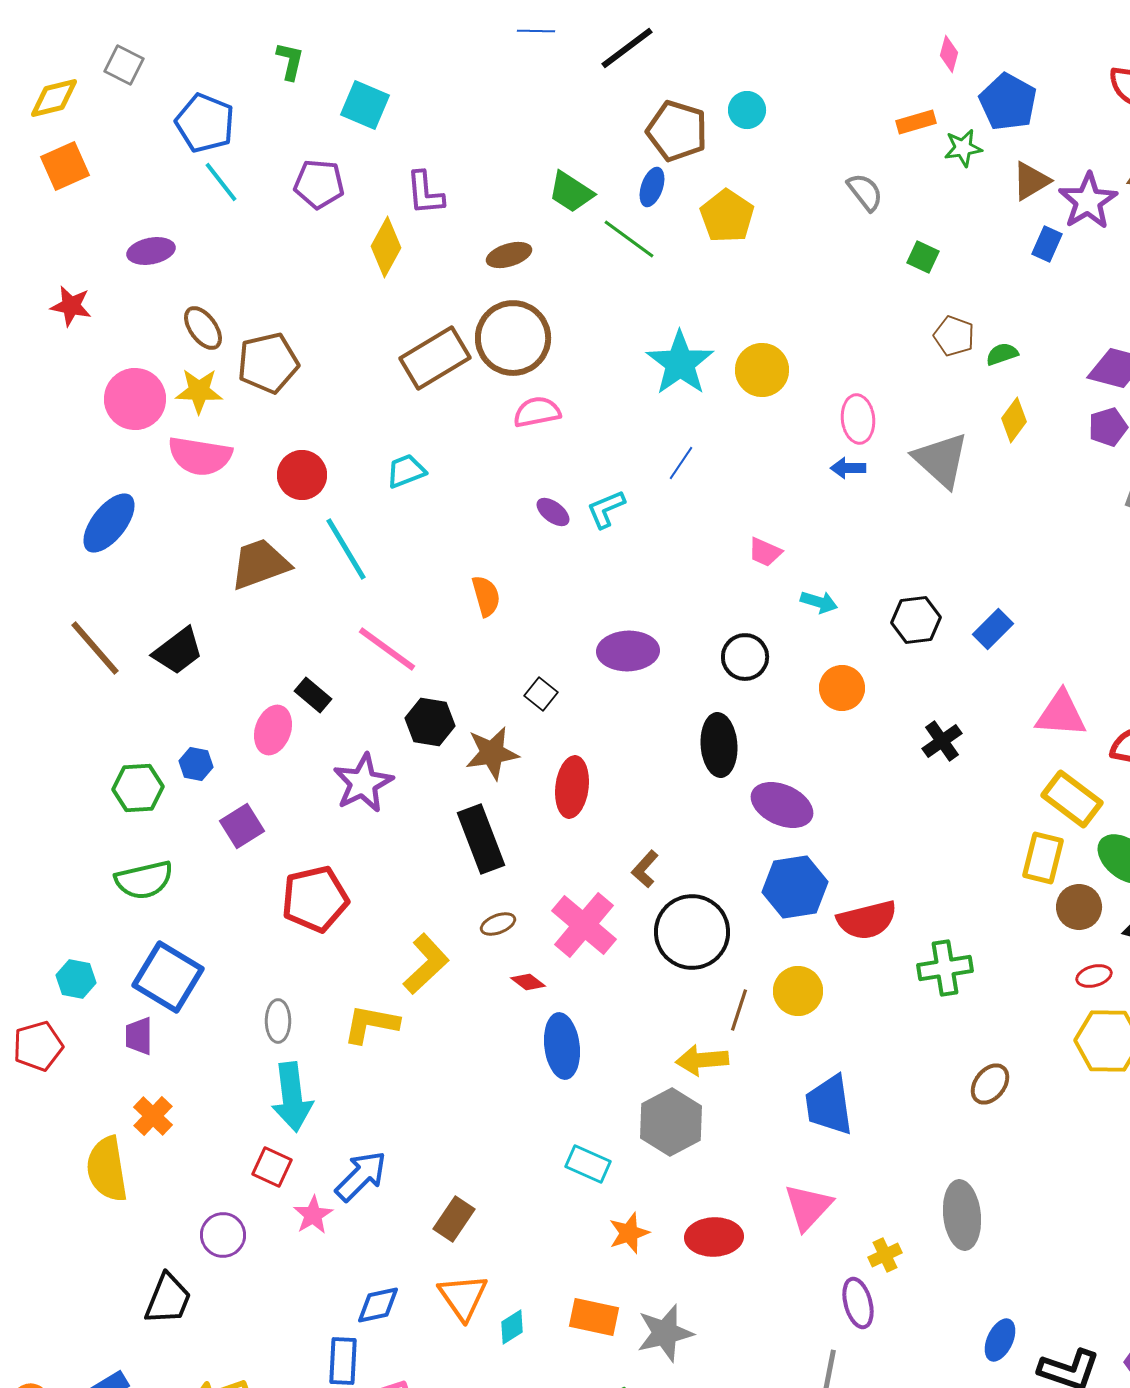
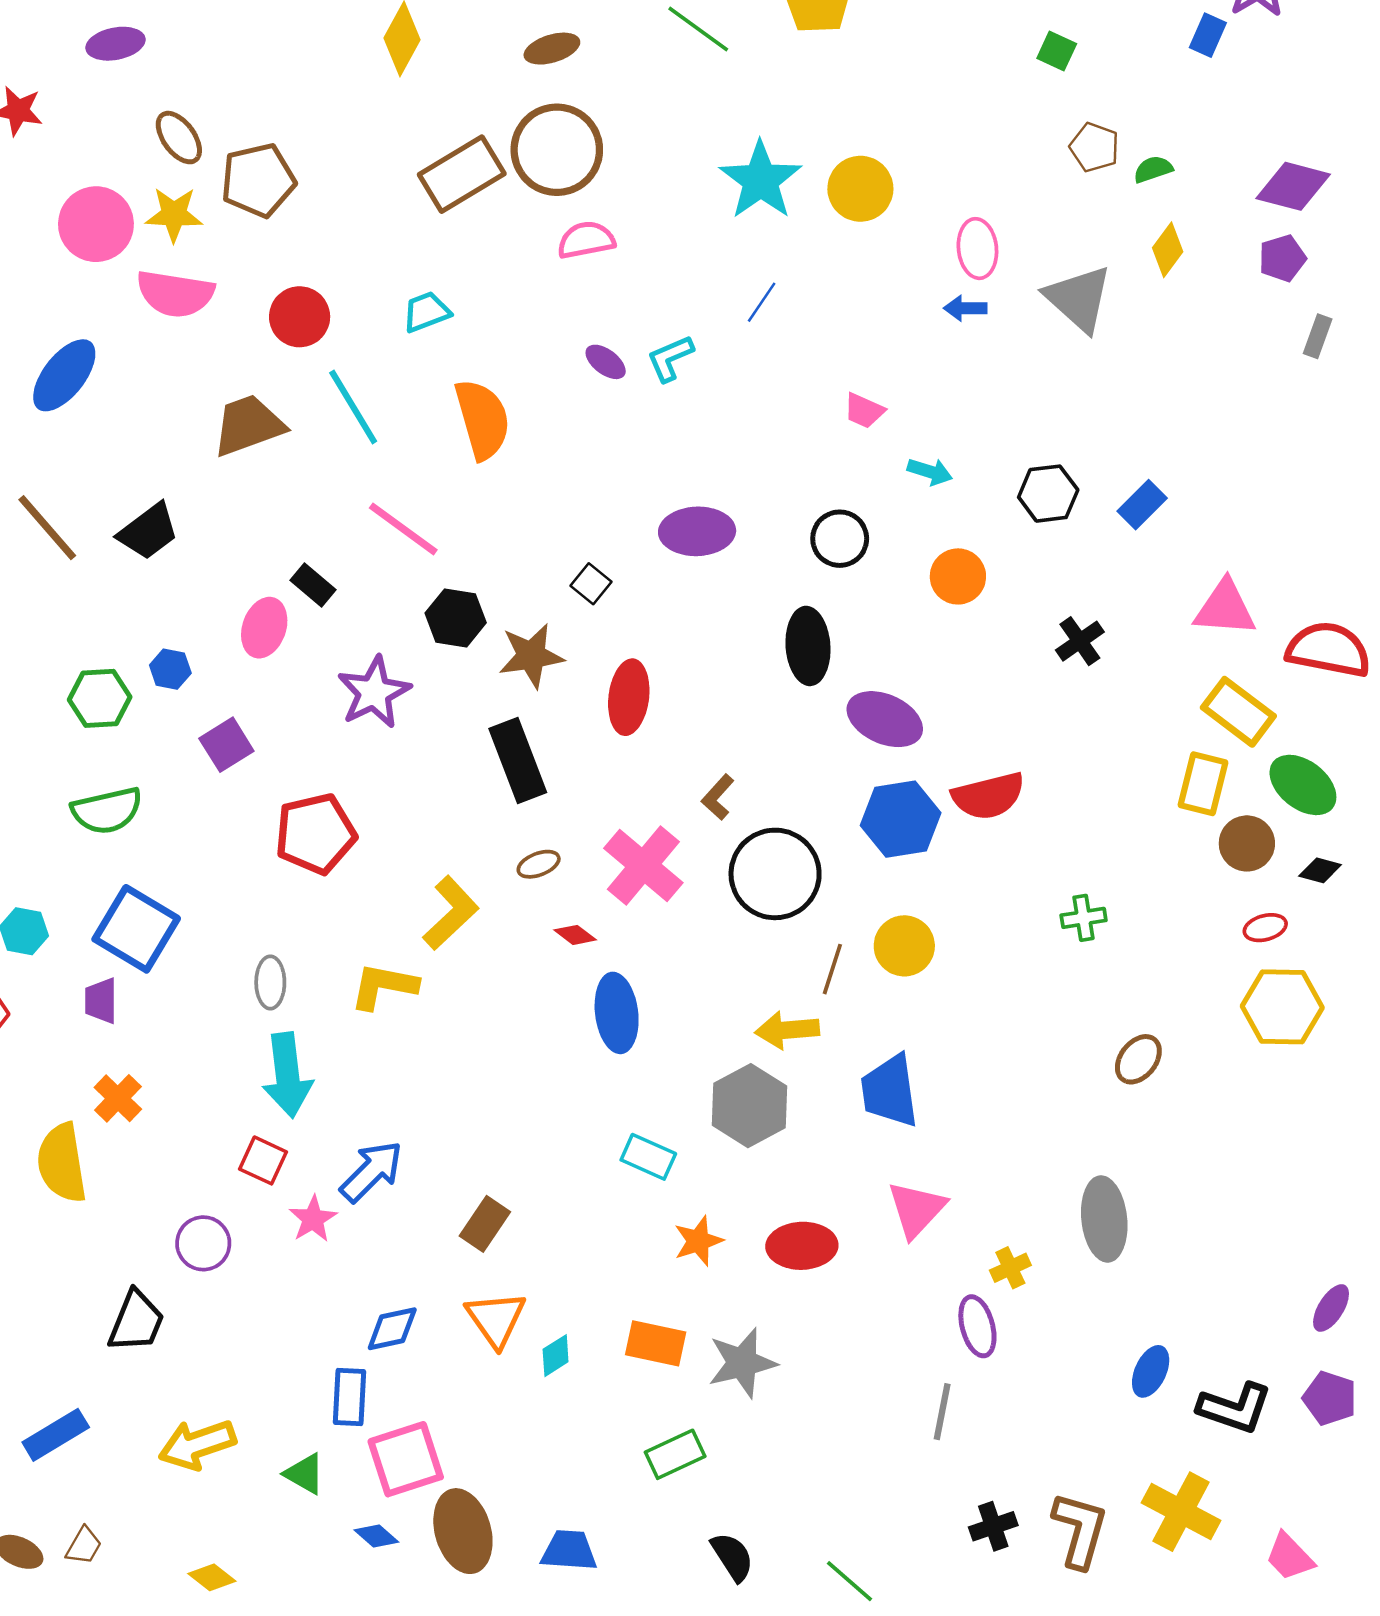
orange semicircle: (486, 596) -> (482, 419), moved, size x1.6
red semicircle: (867, 920) -> (988, 796), moved
green cross: (945, 968) -> (1084, 918), size x0.7
blue trapezoid: (829, 1105) -> (890, 1091), moved

